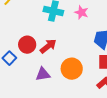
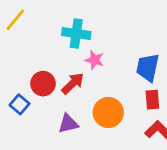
pink star: (81, 12) -> (95, 60), moved

